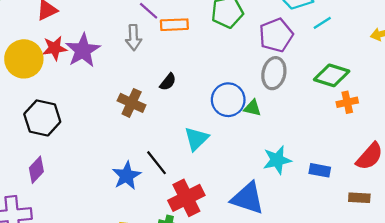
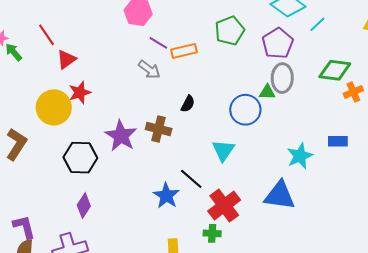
gray arrow: (134, 37) -> (149, 70), turned -40
purple star: (83, 50) -> (121, 136), moved
green triangle: (252, 108) -> (267, 92), moved
blue rectangle: (320, 170) -> (338, 141), moved

